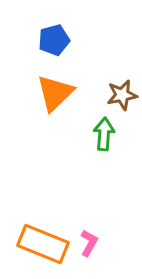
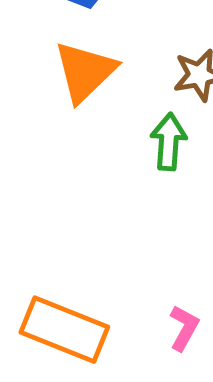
pink L-shape: (89, 243) -> (184, 328), moved

